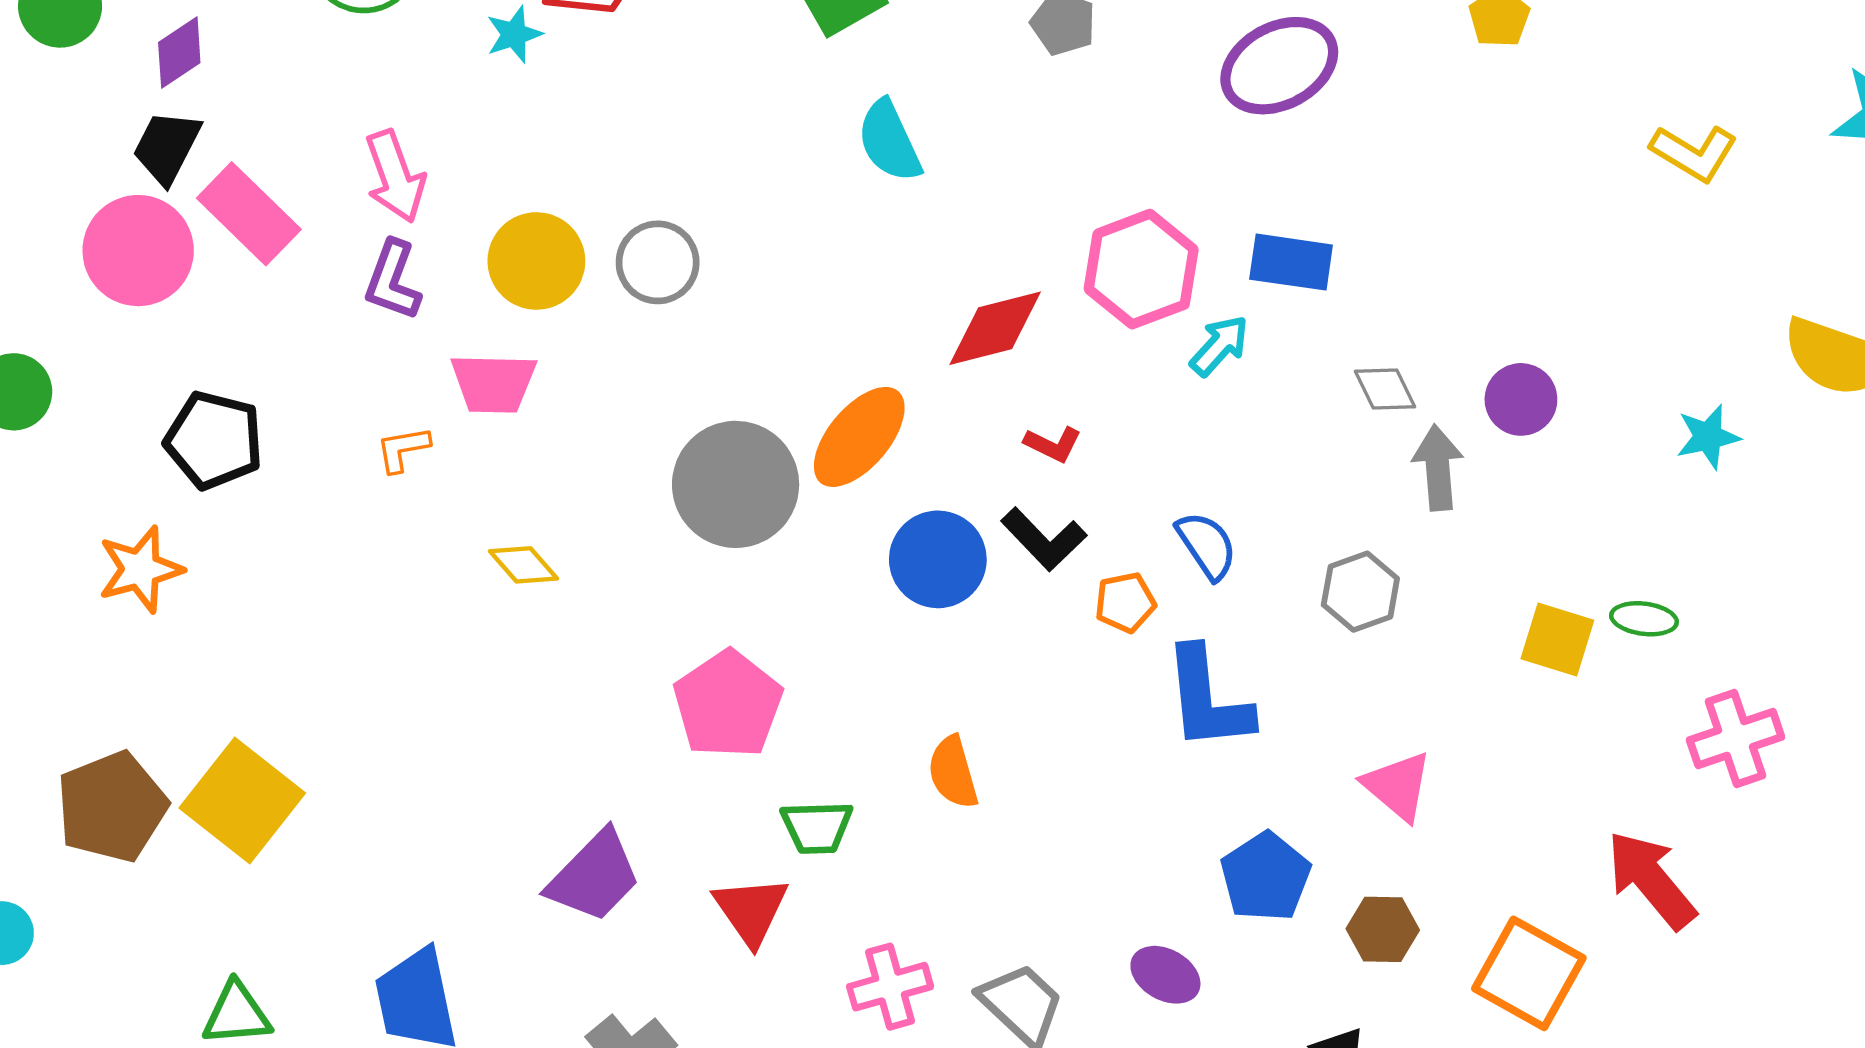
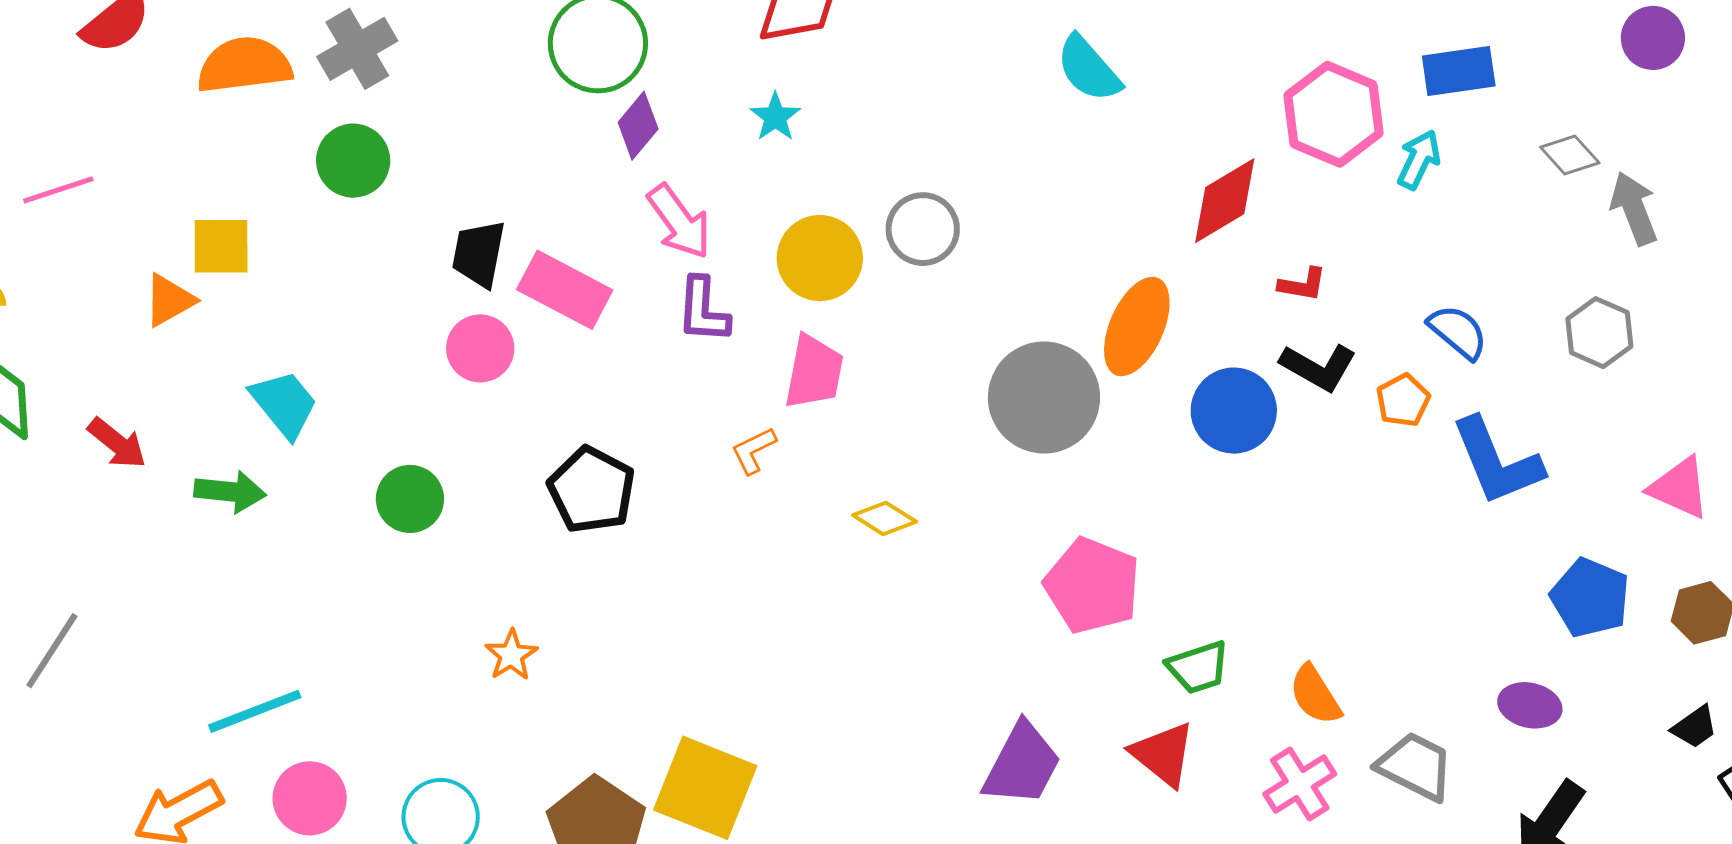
cyan star: (514, 34) -> (775, 117), moved
purple diamond: (179, 53) -> (638, 126), moved
pink circle: (138, 251) -> (480, 348), size x0.7
pink trapezoid: (494, 383) -> (814, 372), turned -64
purple circle: (1521, 399) -> (1653, 38), moved
black pentagon: (214, 440) -> (592, 490), turned 30
orange star: (140, 569) -> (511, 655), moved, size x0.7
orange semicircle: (953, 772) -> (1315, 695), moved

